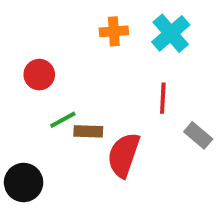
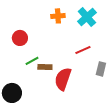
red line: (163, 98) -> (83, 50), turned 63
gray rectangle: (198, 135) -> (101, 69), turned 64

